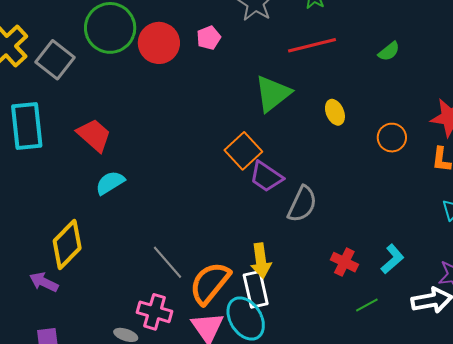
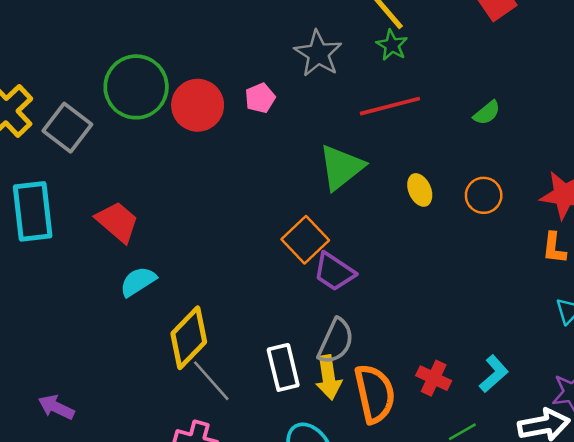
orange circle: (392, 138) -> (484, 195), moved
gray semicircle: (302, 204) -> (336, 341), moved
yellow diamond: (67, 244) -> (189, 338), moved
orange semicircle: (210, 283) -> (375, 394), moved, turned 129
white rectangle: (256, 289) -> (283, 367), moved

